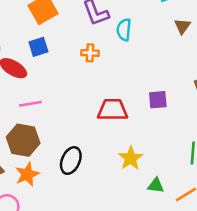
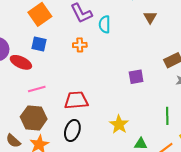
blue square: (38, 47) -> (39, 44), turned 35
red trapezoid: (113, 110) -> (76, 100), moved

